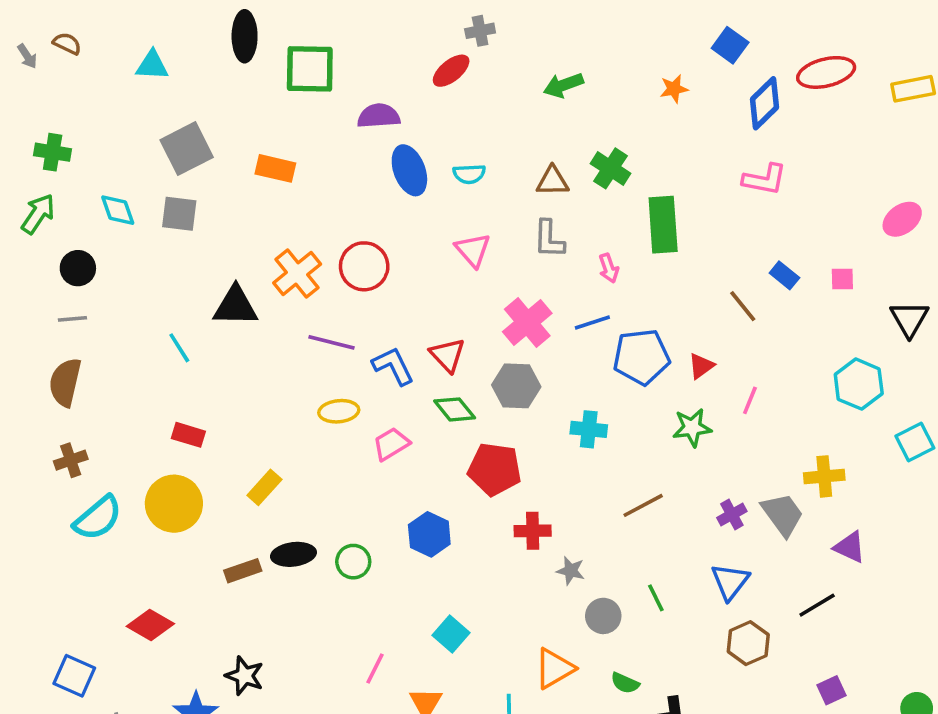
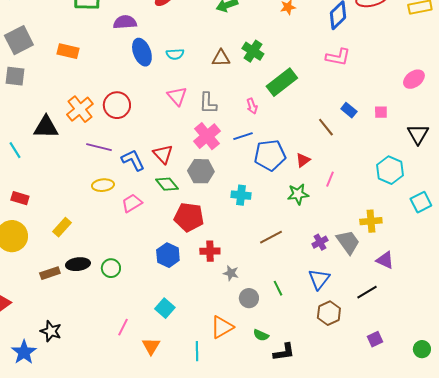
green rectangle: (663, 225) -> (282, 82), turned 56
gray L-shape: (549, 239) -> (208, 103), moved
blue hexagon: (429, 534) -> (168, 255), moved

